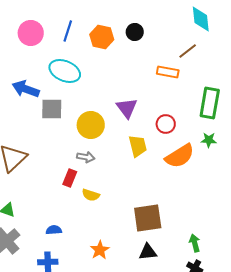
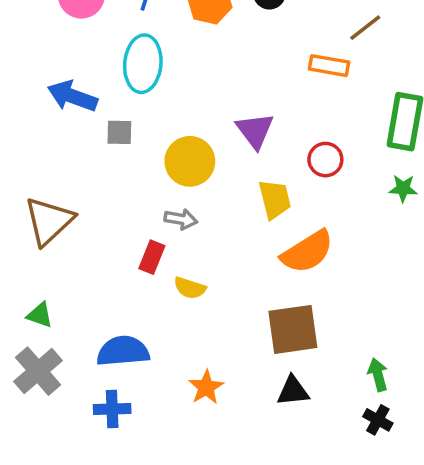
cyan ellipse: (65, 71) -> (143, 64), turned 72
gray square: (52, 109) -> (119, 132), size x0.7
orange semicircle: (180, 156) -> (307, 252), moved
blue semicircle: (54, 230) -> (123, 351), size x1.8

